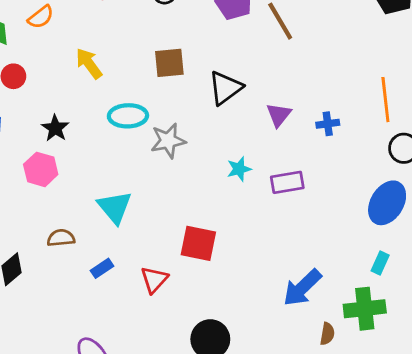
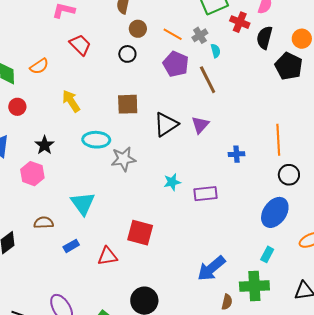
purple triangle: (279, 115) -> (200, 125), moved
red triangle: (154, 280) -> (107, 256), turned 35

